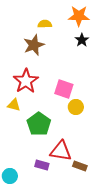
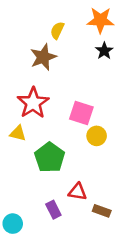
yellow semicircle: (45, 24) -> (57, 30), turned -64
red triangle: (61, 151) -> (78, 192), size x0.7
purple rectangle: (42, 165) -> (53, 210), turned 48

